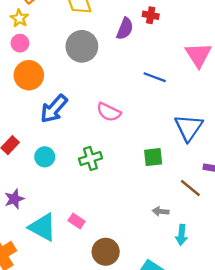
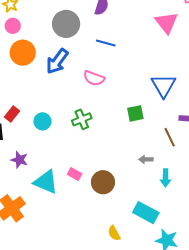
blue line: (155, 77) -> (106, 43), moved
blue arrow: (54, 109) -> (57, 61), moved
brown line: (190, 188) -> (170, 137), turned 30
purple star: (14, 199) -> (19, 160), turned -30
brown circle: (106, 252) -> (103, 182), moved

